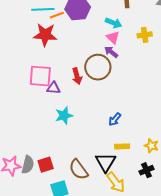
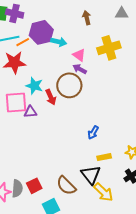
cyan arrow: (114, 23) -> (59, 42), moved
yellow cross: (145, 35) -> (109, 48), size x1.6
cyan star: (64, 115) -> (34, 86), moved, turned -30

